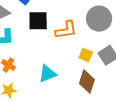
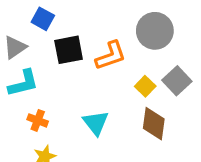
yellow square: (86, 55) -> (145, 86), turned 32
cyan triangle: (48, 74) -> (96, 123), turned -36

